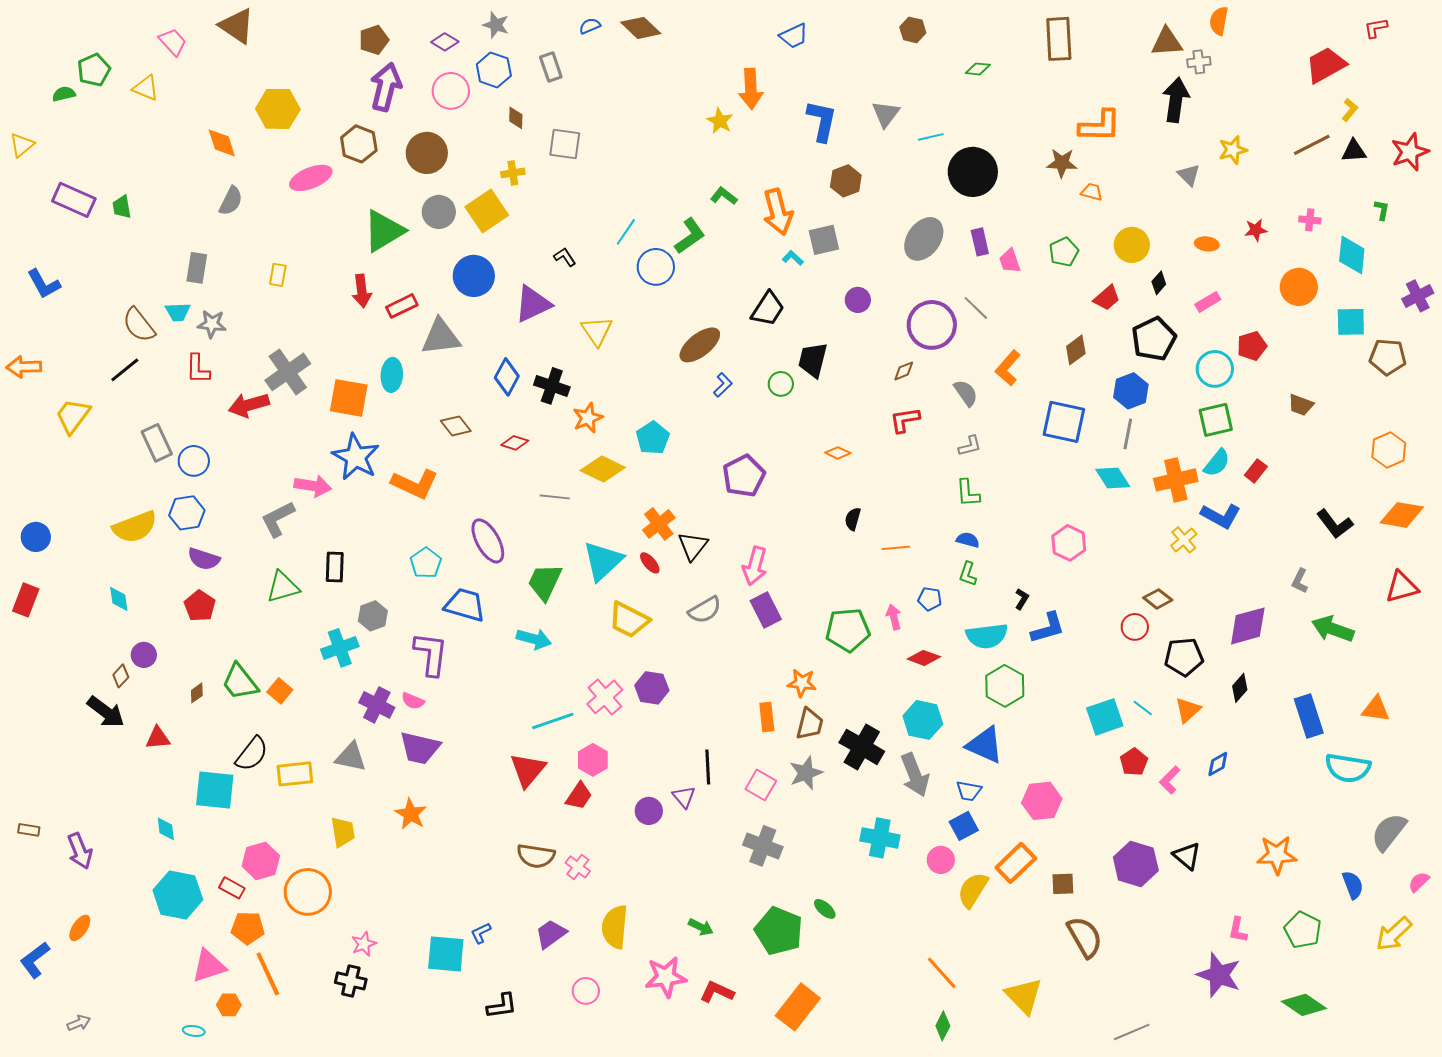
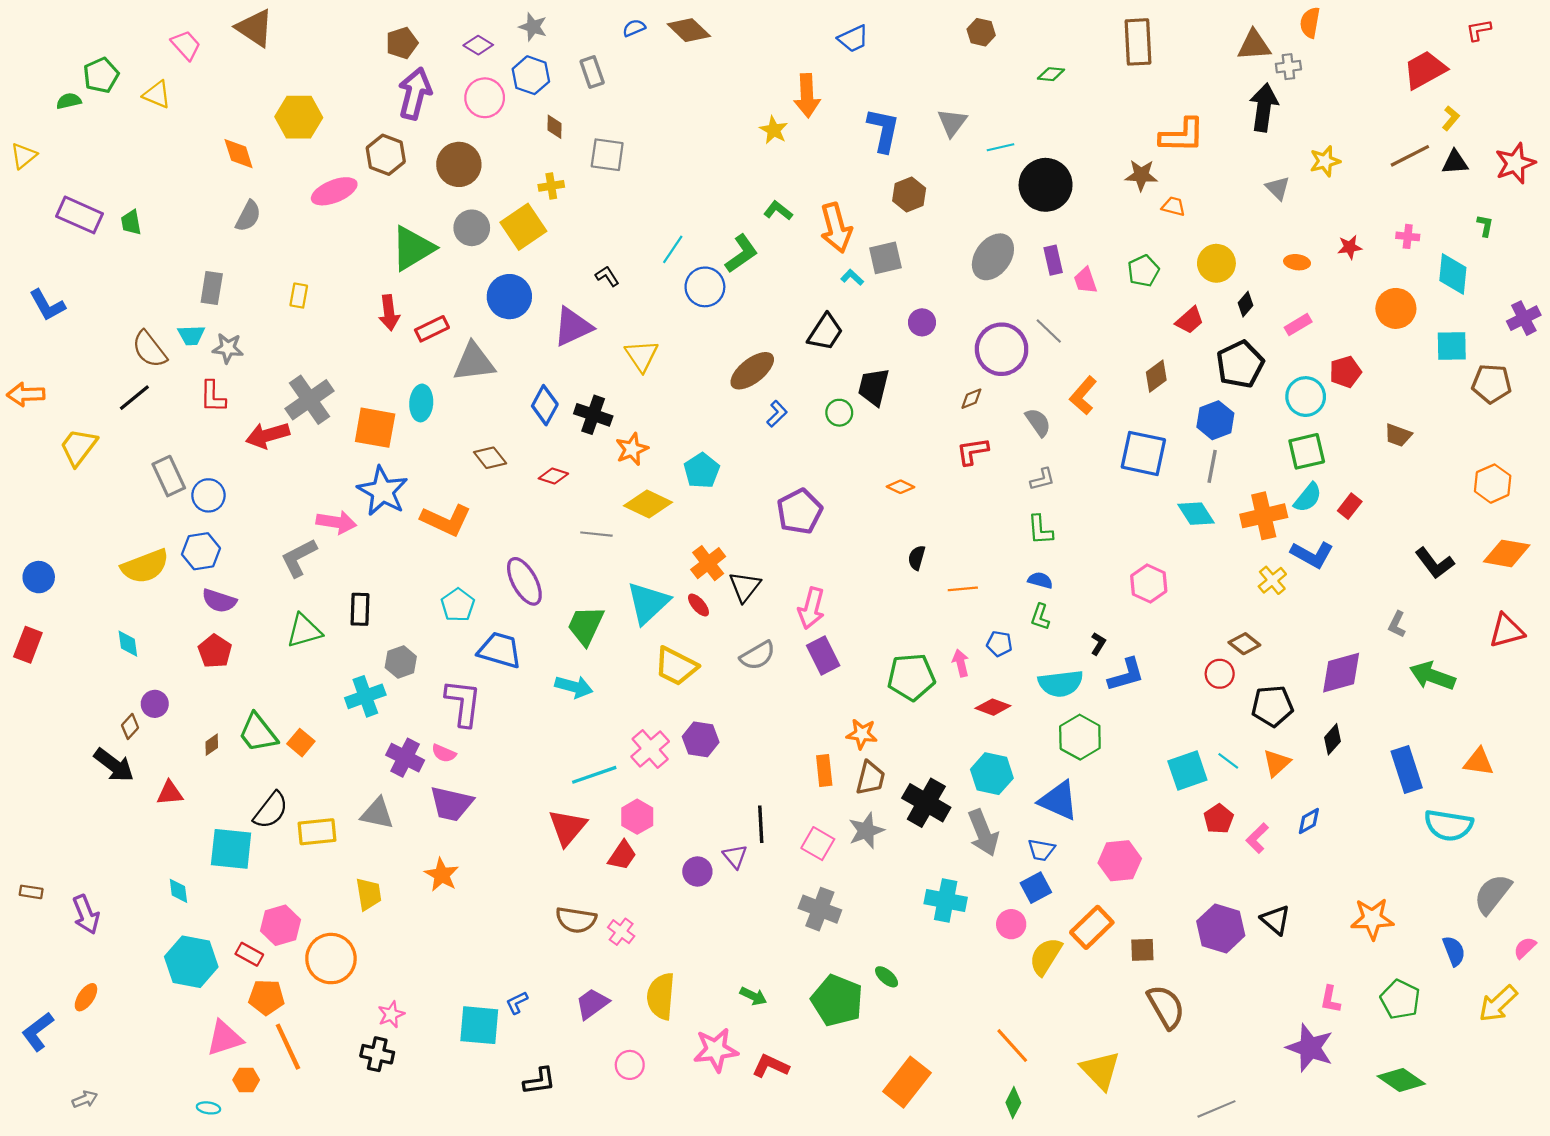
orange rectangle: (798, 1007) -> (907, 1082), moved

